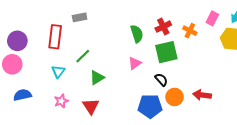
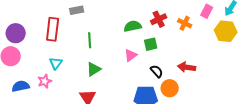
green semicircle: (137, 34) -> (133, 26), turned -84
green square: (166, 52) -> (151, 44), moved, size x0.6
green line: (83, 56) -> (90, 40), moved, turned -49
red arrow: (202, 95) -> (187, 67), moved
pink star: (61, 101) -> (45, 81), moved

